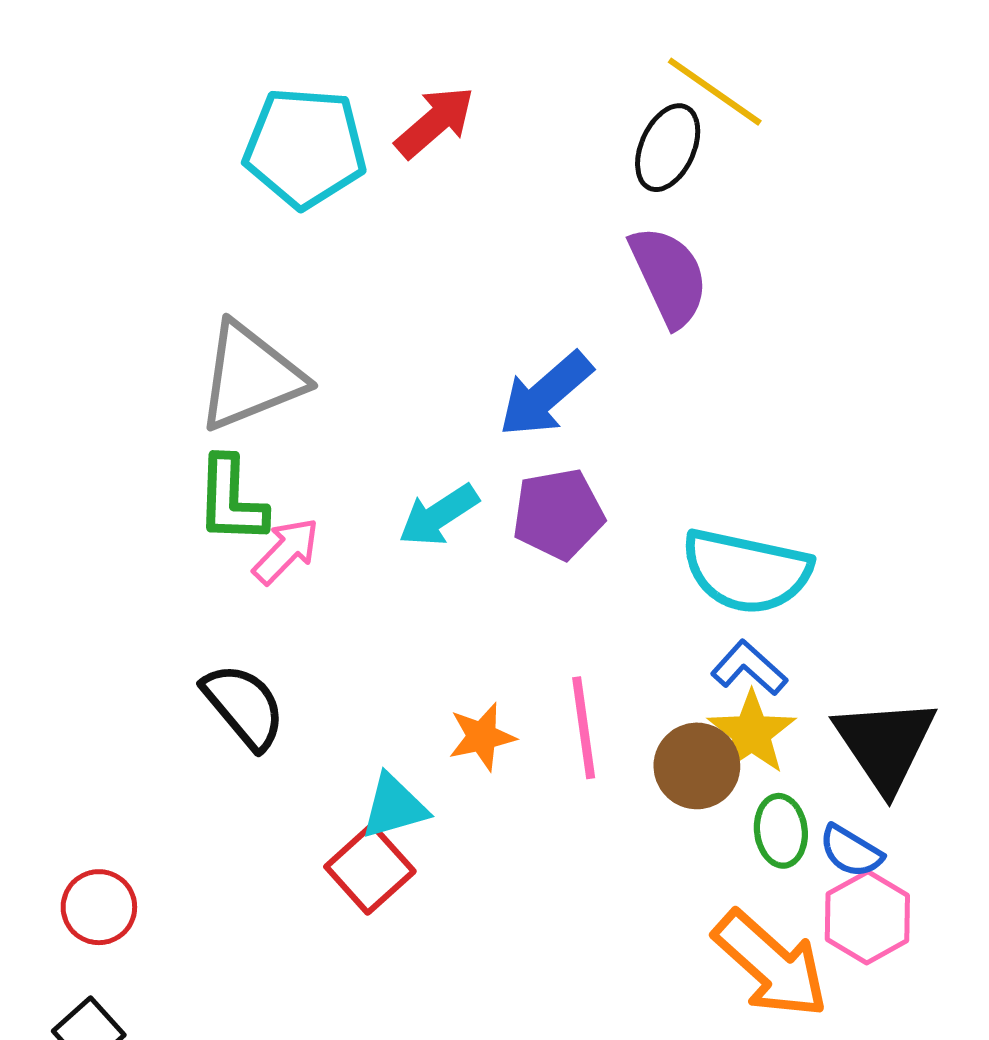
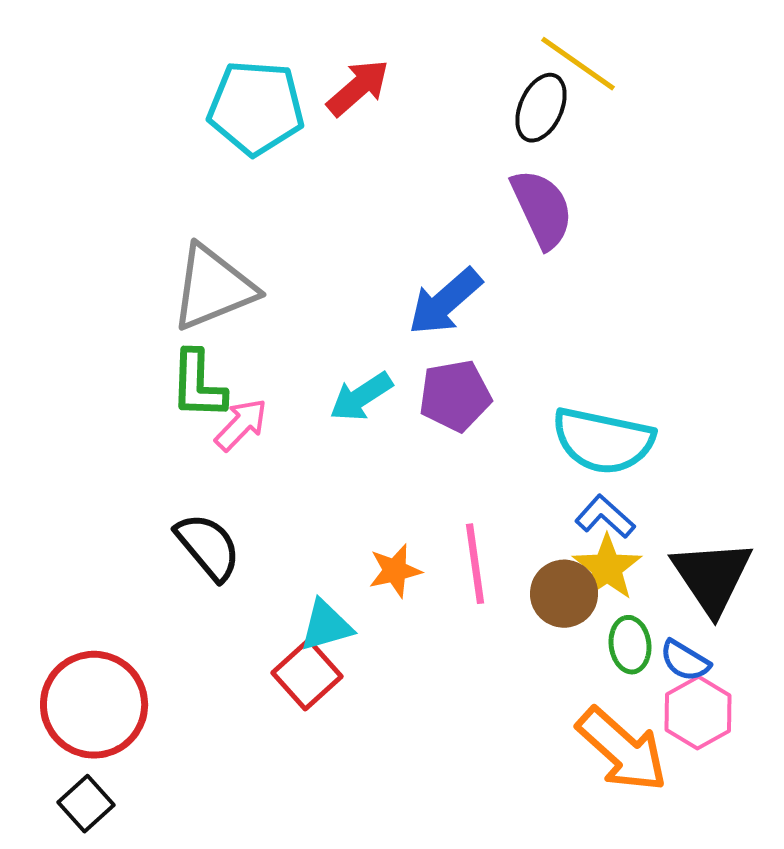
red circle: (99, 907) -> (94, 705), size x1.8

